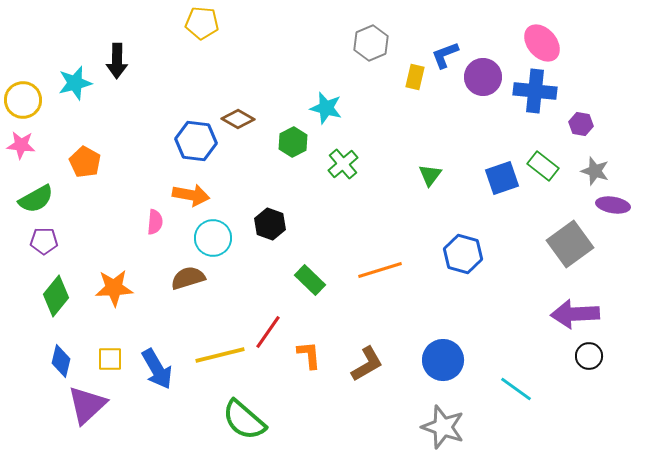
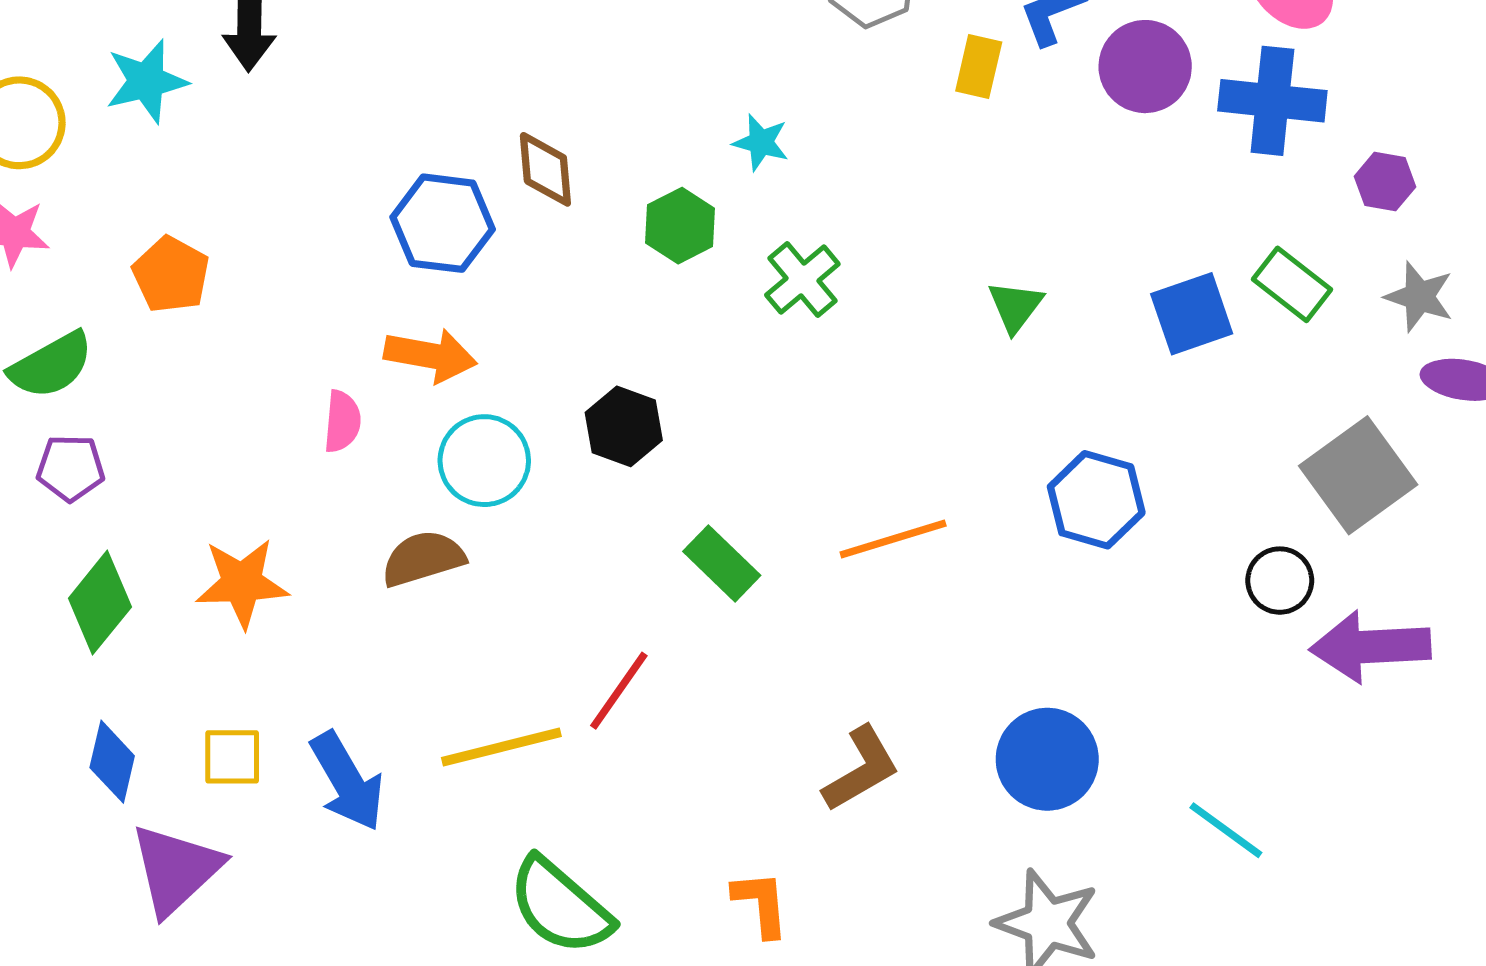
cyan star: (326, 108) -> (761, 142), size x0.7
brown diamond: (238, 119) -> (545, 169), turned 56
orange L-shape: (309, 355) -> (761, 904), moved
black circle: (589, 356) -> (1280, 581), moved

